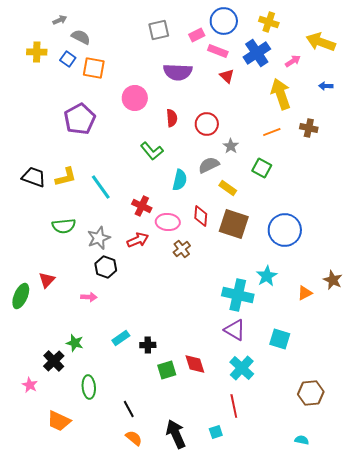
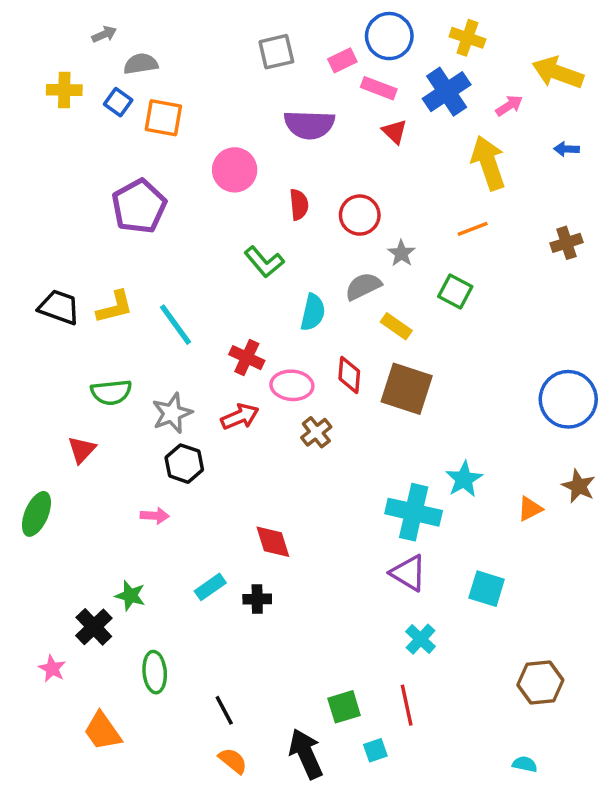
gray semicircle: (81, 37) -> (141, 64), turned -36
brown cross: (309, 128) -> (566, 243), moved, turned -30
blue circle: (285, 230) -> (568, 399), moved
red triangle: (47, 280) -> (82, 450), moved
red diamond: (195, 364) -> (273, 542), moved
cyan cross: (242, 368) -> (421, 639), size x0.7
green square: (167, 370) -> (344, 707), moved
orange trapezoid: (59, 421) -> (103, 731), turned 30

